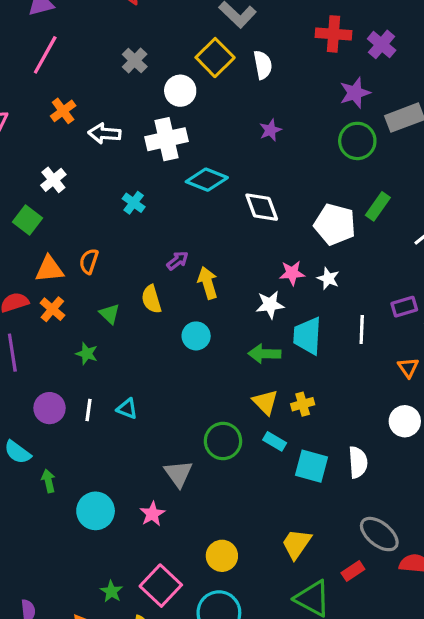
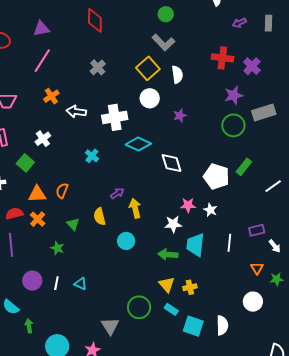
white circle: (180, 91) -> (150, 98), moved

